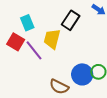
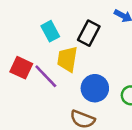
cyan rectangle: (27, 23) -> (50, 31), moved
blue circle: (82, 74) -> (95, 88), moved

